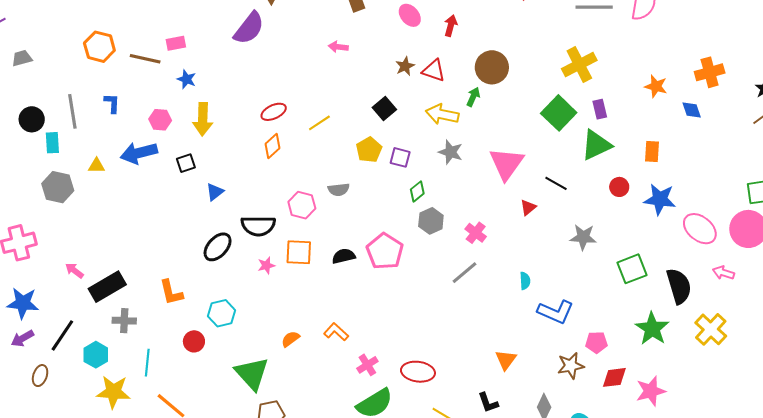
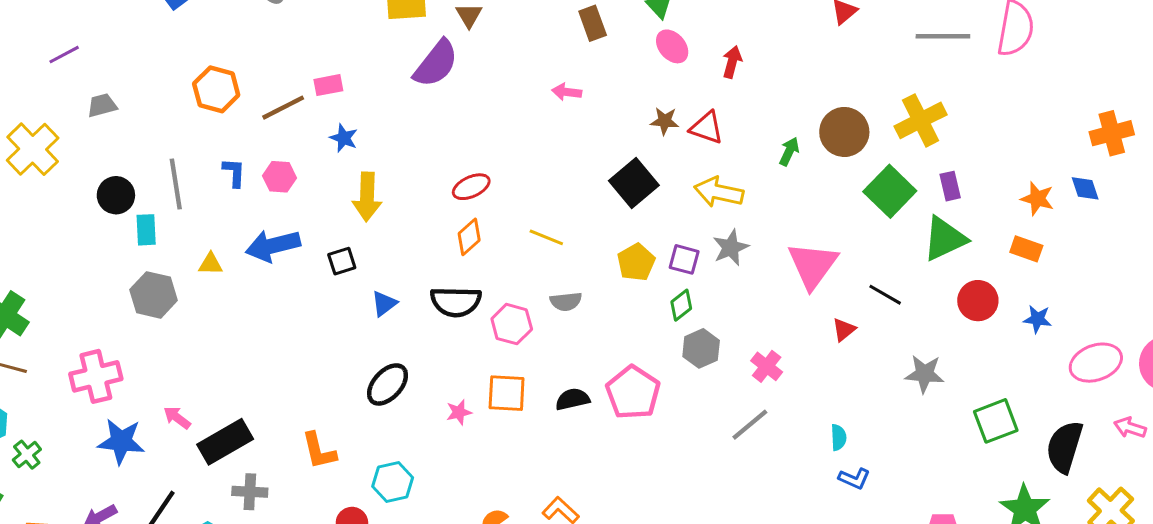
brown line: (145, 59) -> (283, 108), turned -40
brown star: (405, 66) -> (665, 121), turned 30
brown circle: (492, 67) -> (844, 132), moved
orange star: (656, 86) -> (1037, 199), moved
green arrow: (473, 97) -> (789, 151), moved
black square: (384, 109) -> (634, 183), size x1.4
pink hexagon: (160, 120) -> (279, 177), moved
yellow line: (319, 123) -> (546, 237), moved, turned 55
yellow pentagon: (369, 150) -> (636, 262), moved
gray star: (451, 152) -> (731, 248), turned 30
orange rectangle: (652, 152) -> (1026, 249), turned -75
purple square: (400, 157) -> (684, 259), moved
red circle: (619, 187) -> (978, 301), size x1.4
blue star: (660, 199) -> (1037, 319), size x0.6
black semicircle: (258, 226) -> (456, 302), moved
pink ellipse: (700, 229) -> (1096, 363), turned -60
black semicircle: (679, 286) -> (1065, 447), turned -147
blue star: (23, 303) -> (121, 441), moved
blue L-shape: (556, 312) -> (854, 479), moved, size x0.6

